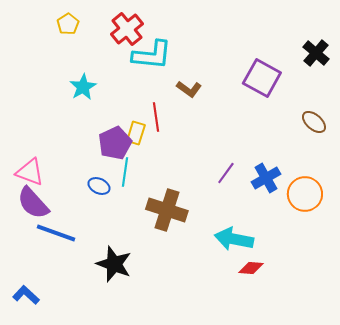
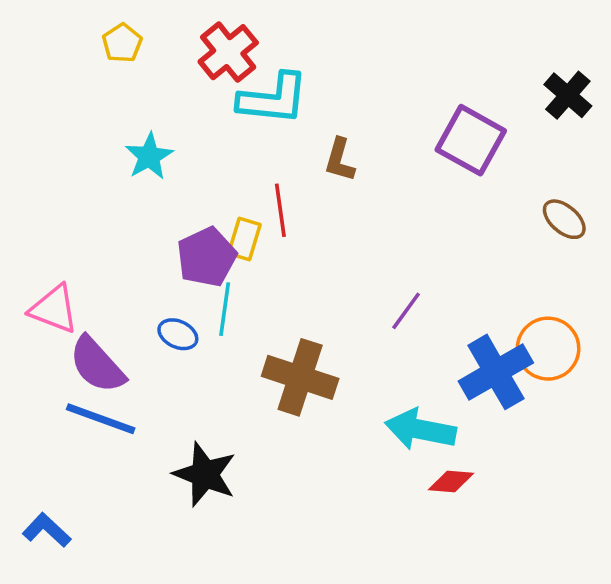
brown L-shape: (189, 89) -> (340, 160), turned 70
blue cross: (266, 178) -> (496, 372), moved, size x1.4
purple semicircle: (33, 203) -> (97, 365), moved

